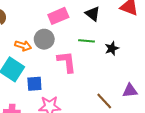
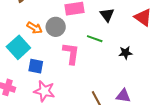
black star: (112, 48) -> (125, 53), moved

